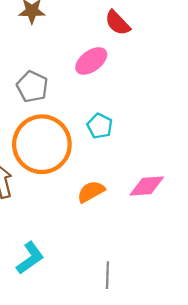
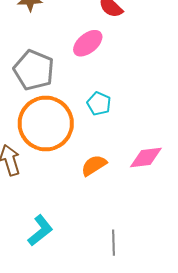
gray pentagon: (32, 87) -> (34, 70), size x1.4

